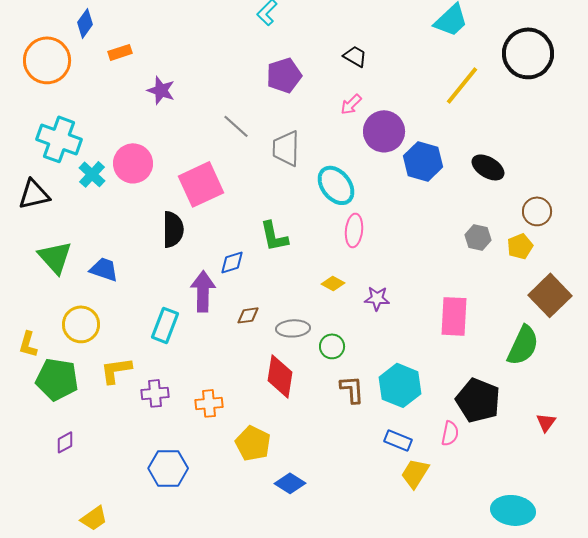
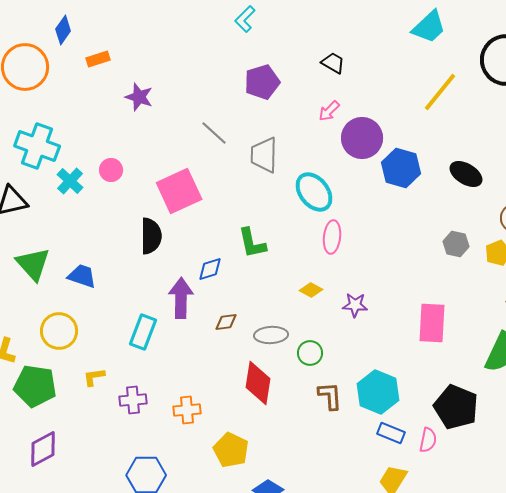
pink circle: (133, 163) -> (111, 170), size x0.6
yellow L-shape: (116, 370) -> (94, 377), size x0.7
blue rectangle: (398, 440) -> (391, 433), moved
purple diamond: (65, 442) -> (43, 449), size x1.6

